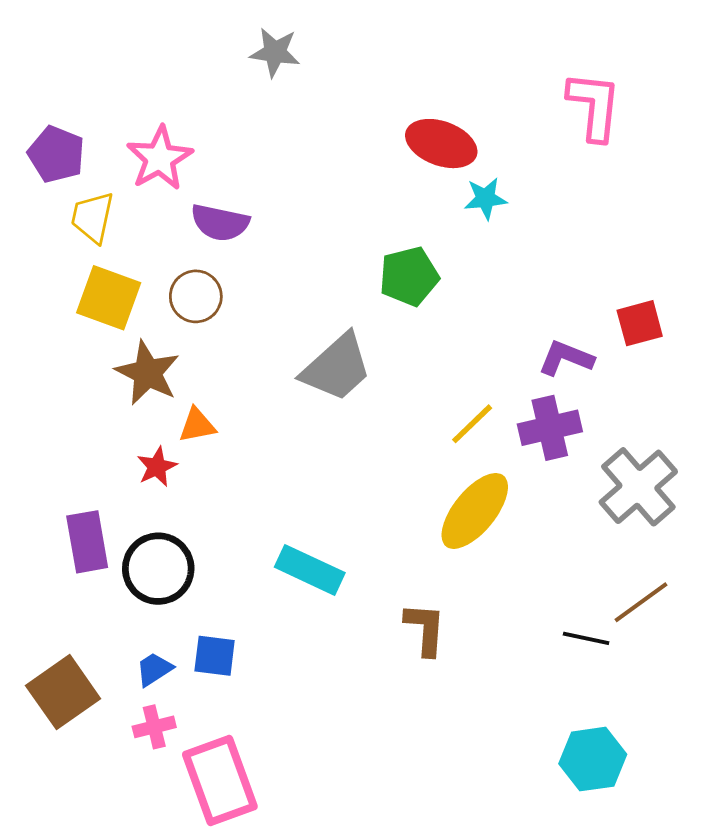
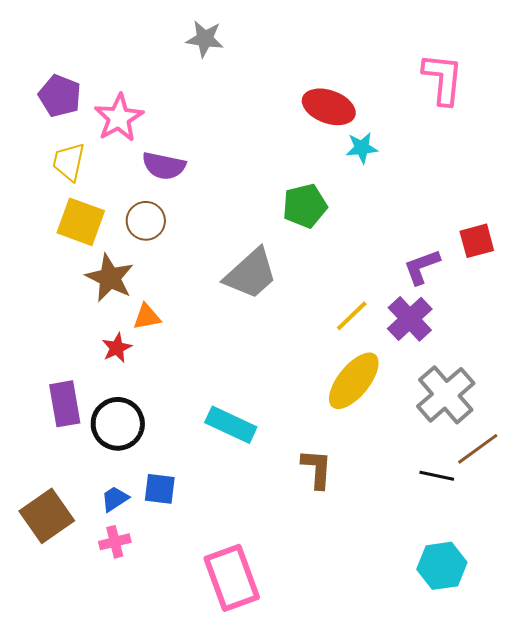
purple pentagon: (56, 154) -> (60, 96), moved
purple L-shape: (566, 358) -> (422, 267), turned -42
purple cross: (550, 428) -> (410, 319), turned -30
gray cross: (638, 487) -> (446, 395), moved
pink rectangle: (220, 781) -> (232, 578), moved

